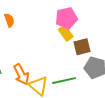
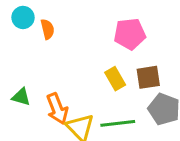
yellow rectangle: (66, 33) -> (115, 79), moved

